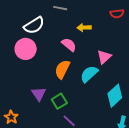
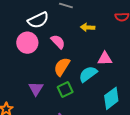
pink semicircle: (69, 45) -> (58, 42), moved
pink triangle: (104, 57) -> (105, 59), turned 35
green square: (59, 101) -> (65, 90), moved

